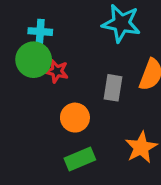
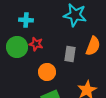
green circle: (34, 60) -> (17, 47), moved

